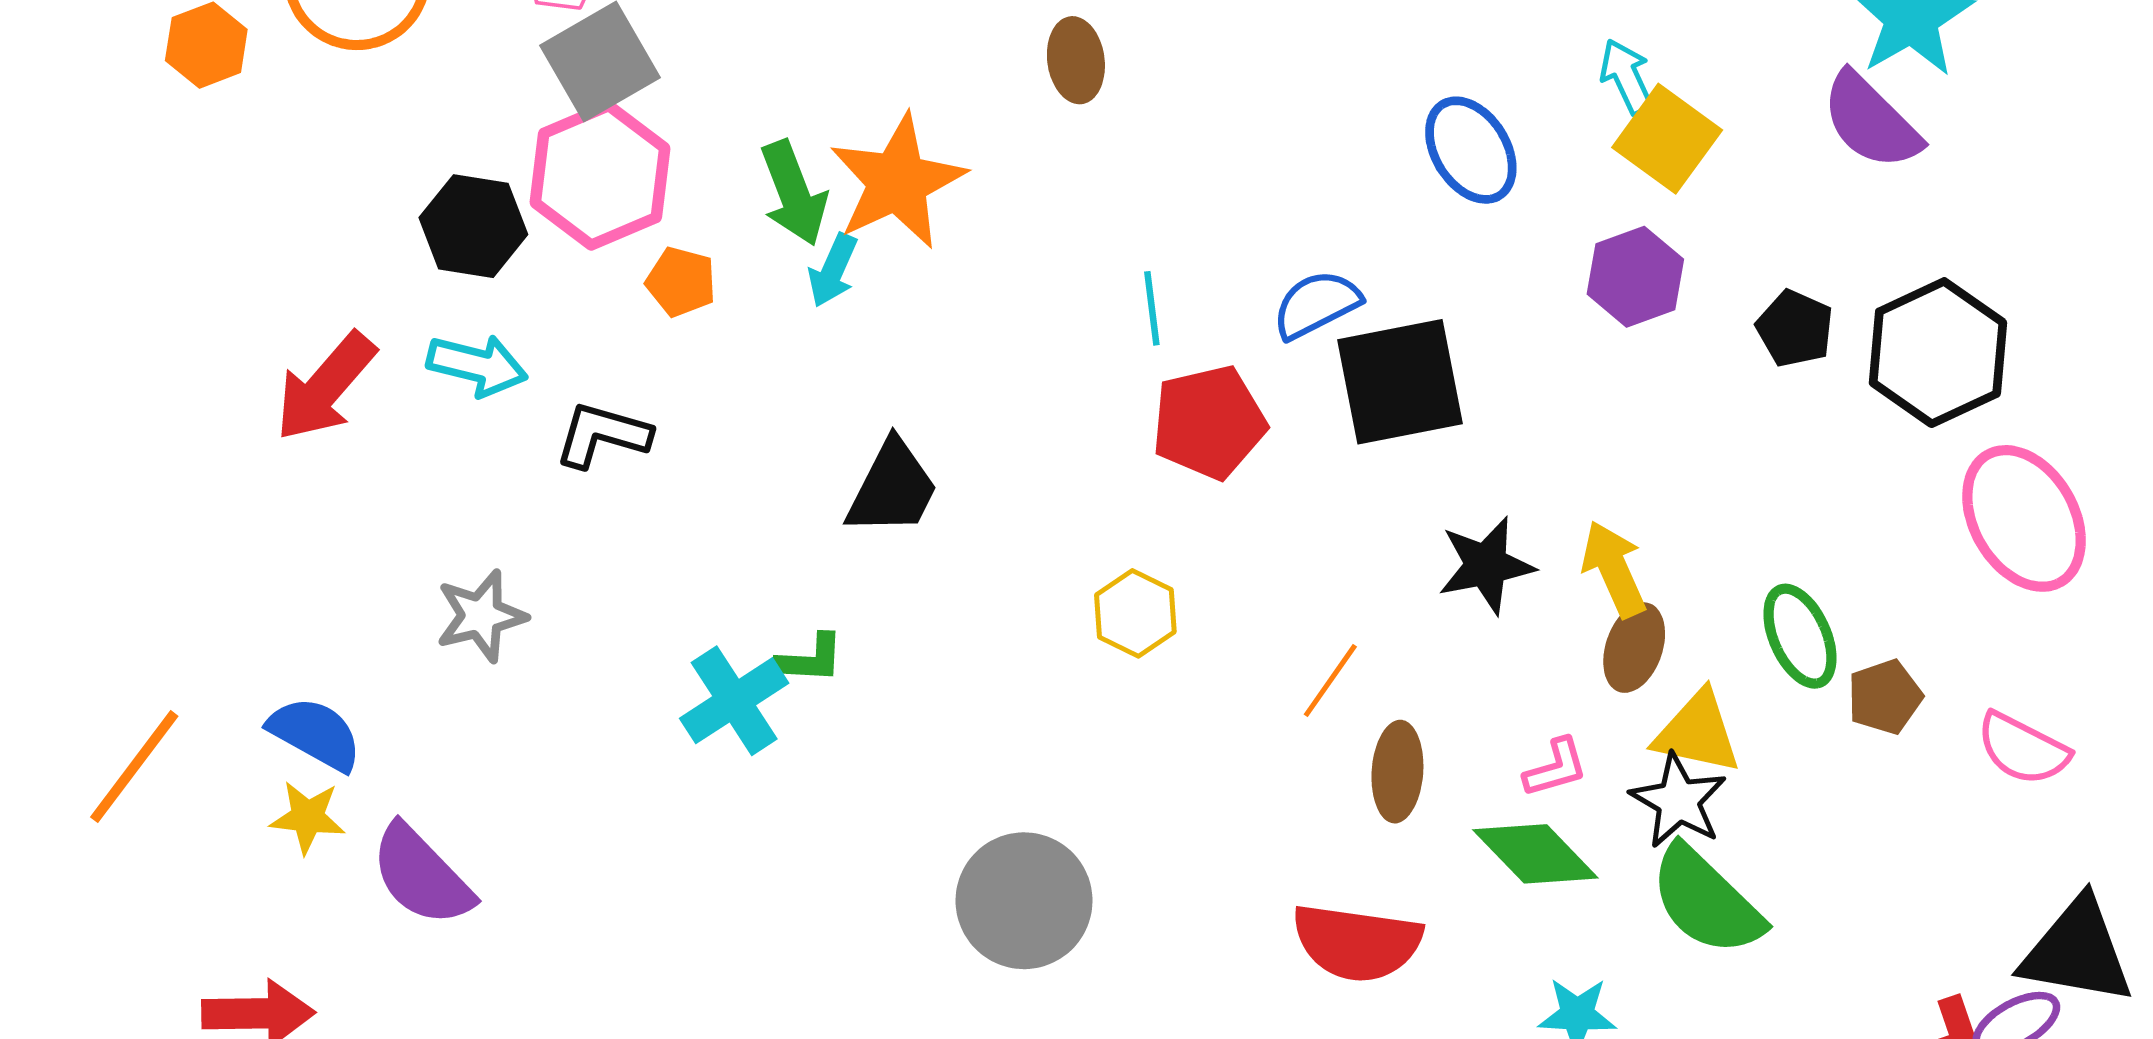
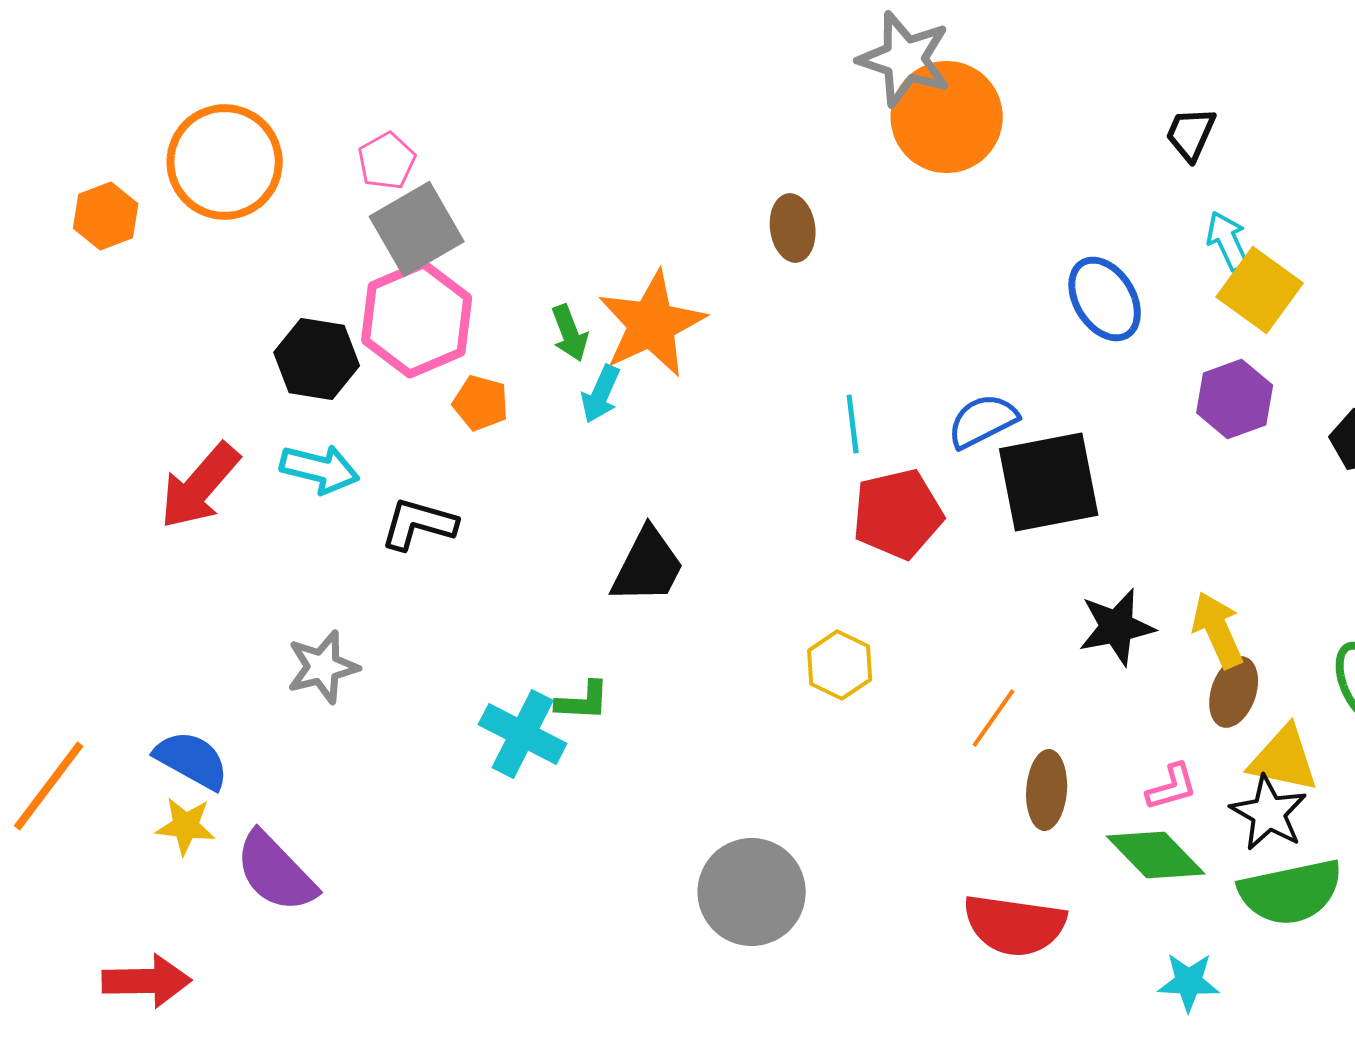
green arrow: (794, 193) -> (570, 333), size x0.7
cyan cross: (734, 701) -> (523, 734), turned -30
green semicircle: (1706, 901) -> (1291, 892), turned -56

